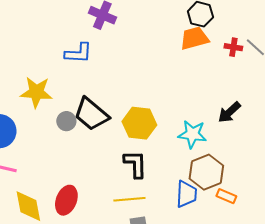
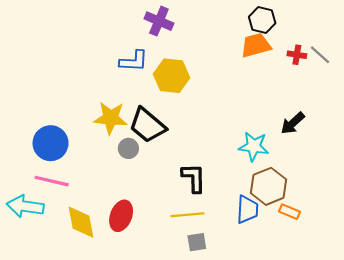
yellow star: (36, 92) -> (111, 118), moved
gray circle: (66, 121) -> (128, 148), moved
yellow hexagon: (139, 123) -> (172, 76), moved

